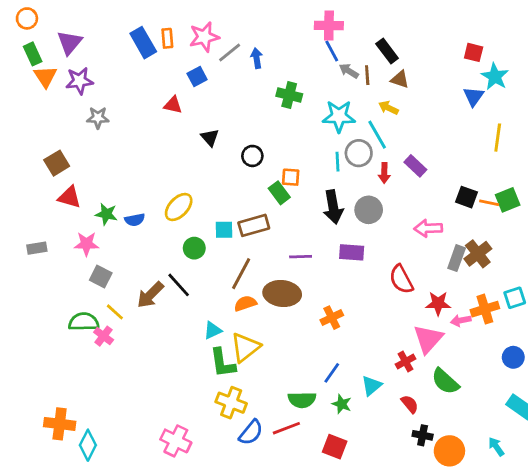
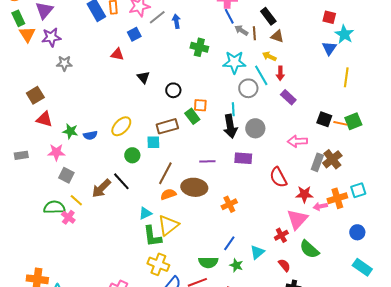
cyan line: (337, 162) -> (233, 109), moved
red arrow: (384, 173) -> (280, 73), moved
brown rectangle: (254, 225) -> (167, 126), moved

